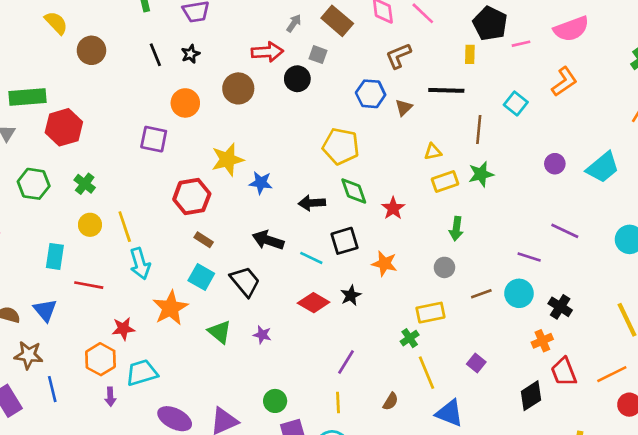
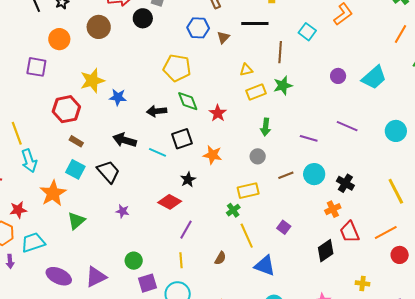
purple line: (529, 257) -> (309, 138), moved
red diamond: (314, 303) -> (170, 202), moved
green triangle: (220, 332) -> (76, 221), moved, turned 42

